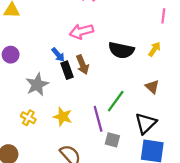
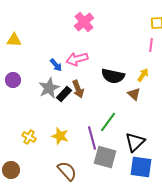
blue arrow: (58, 55) -> (56, 65), moved
black rectangle: (67, 70) -> (64, 94), turned 63
gray star: (37, 85) -> (49, 88), moved
brown triangle: (152, 87) -> (134, 94), moved
gray square: (112, 140) -> (105, 157), size x1.6

